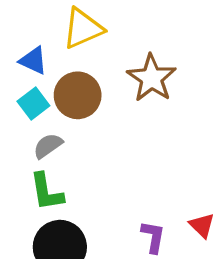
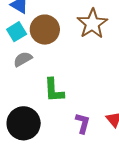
green L-shape: (47, 192) -> (54, 90), moved

